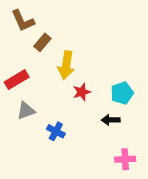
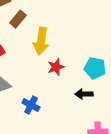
cyan pentagon: (122, 93) -> (95, 68), turned 30

